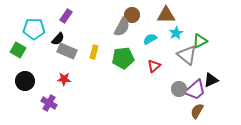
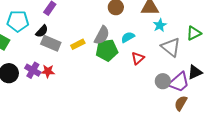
gray semicircle: (122, 27) -> (102, 35), moved
cyan semicircle: (150, 39) -> (128, 37), moved
green triangle: (200, 41) -> (194, 33), moved
yellow rectangle: (94, 52) -> (78, 44), turned 48
purple cross: (49, 103) -> (33, 70), moved

